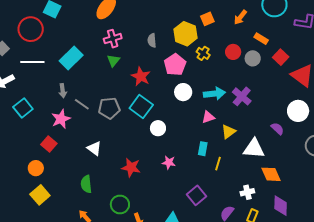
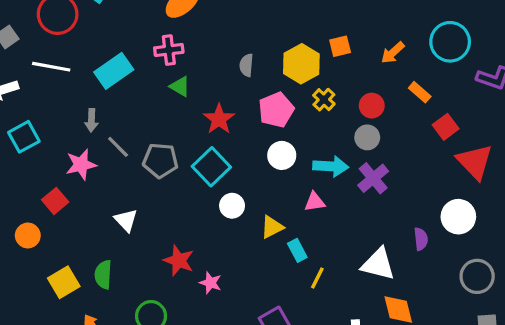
pink cross: (113, 39) -> (169, 50), moved
gray circle: (253, 58) -> (367, 137), moved
green triangle: (113, 61) -> (180, 87), turned -48
purple semicircle: (277, 129) -> (421, 239), turned 32
yellow triangle: (228, 132) -> (272, 227), moved
cyan rectangle: (203, 149) -> (297, 250), turned -48
pink star: (169, 162) -> (211, 283), moved
yellow square: (40, 195) -> (64, 282), moved

